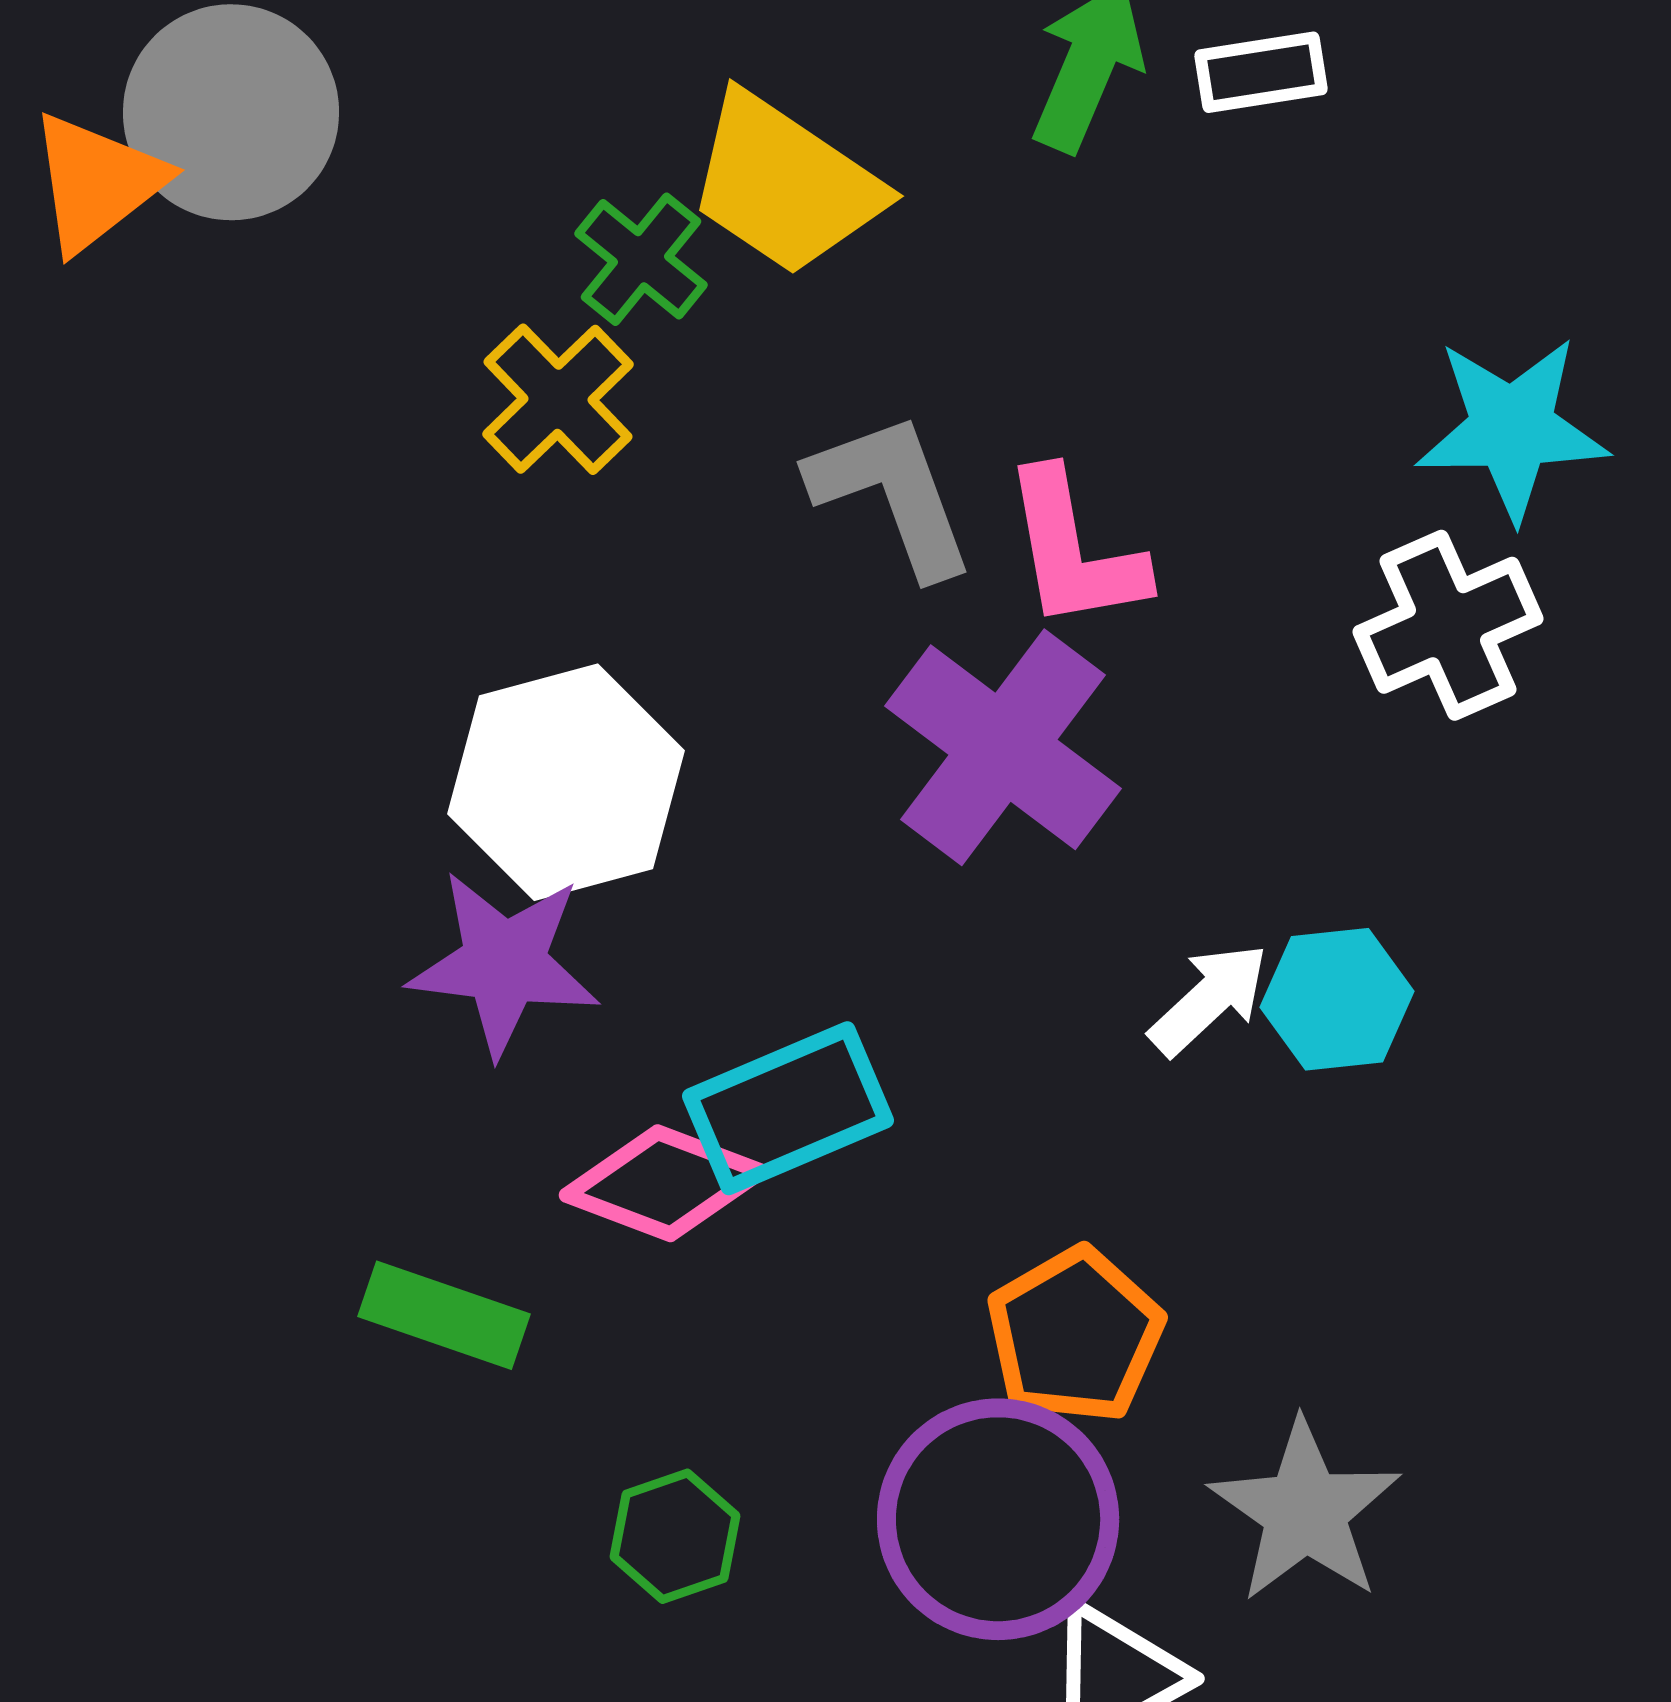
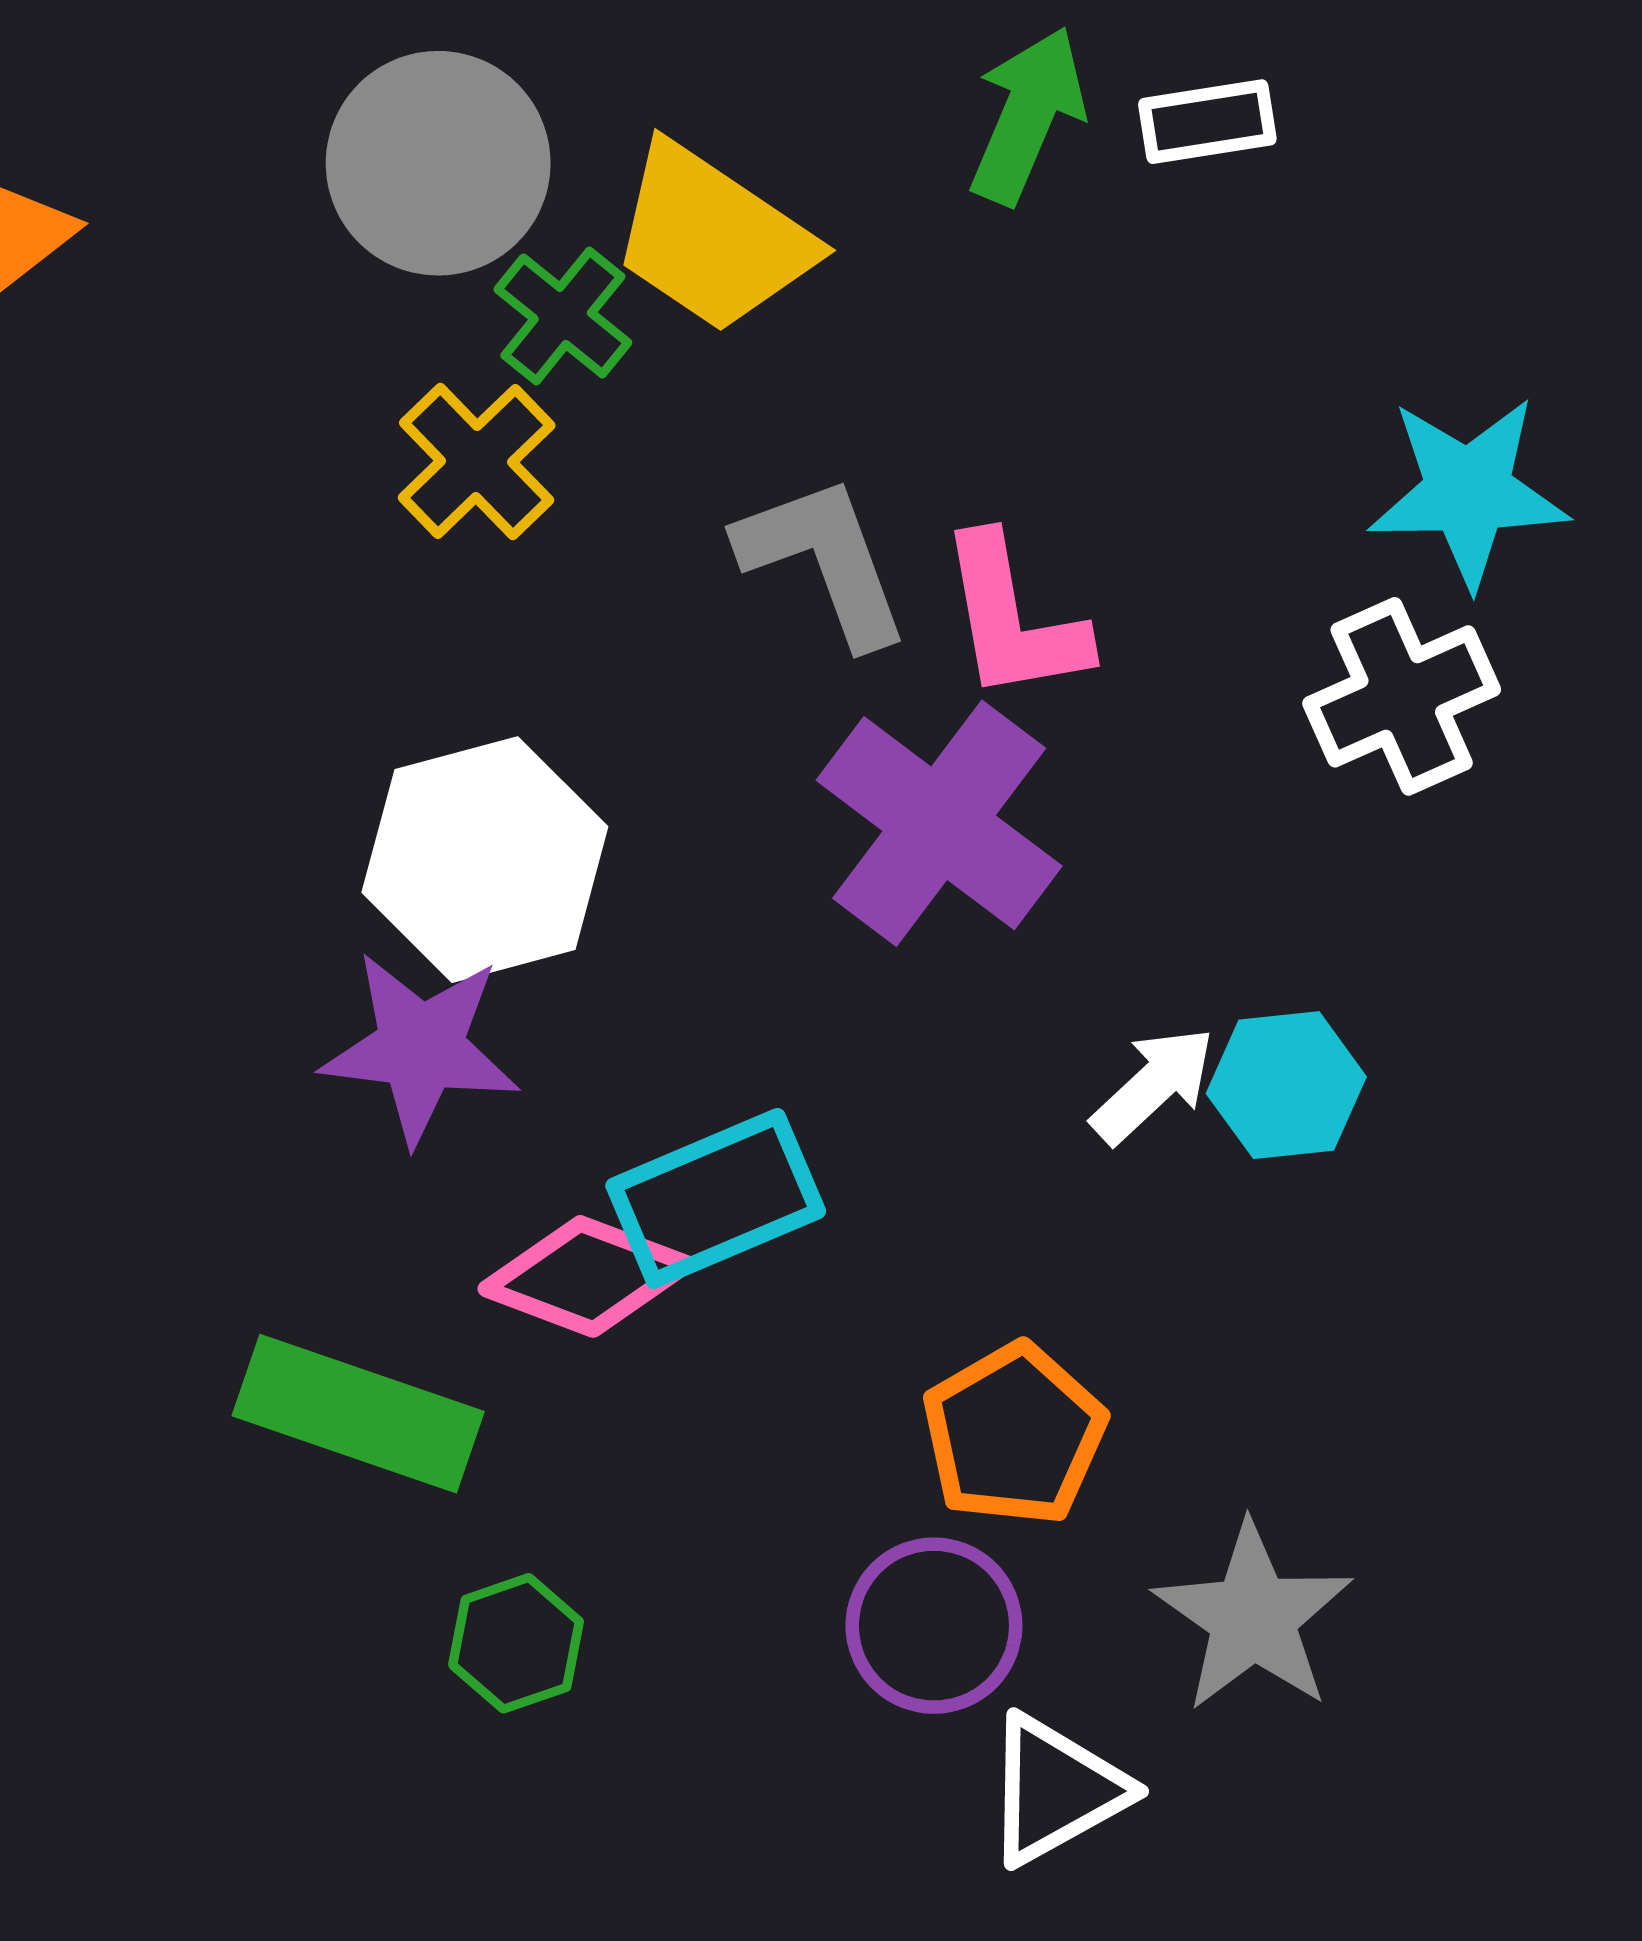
gray circle: (231, 112) -> (438, 163), moved
green rectangle: (444, 1315) -> (358, 1414), size x1.4
purple circle: (998, 1519) -> (934, 1626), size x0.7
green hexagon: (675, 1536) -> (516, 1643), moved

